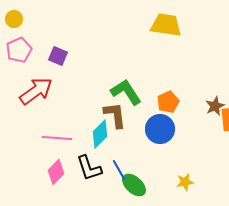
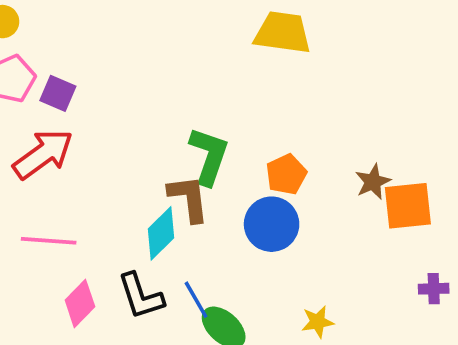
purple square: (58, 56) -> (58, 93), moved
green L-shape: (126, 92) -> (209, 156), turned 52
pink line: (57, 138) -> (49, 241), moved

